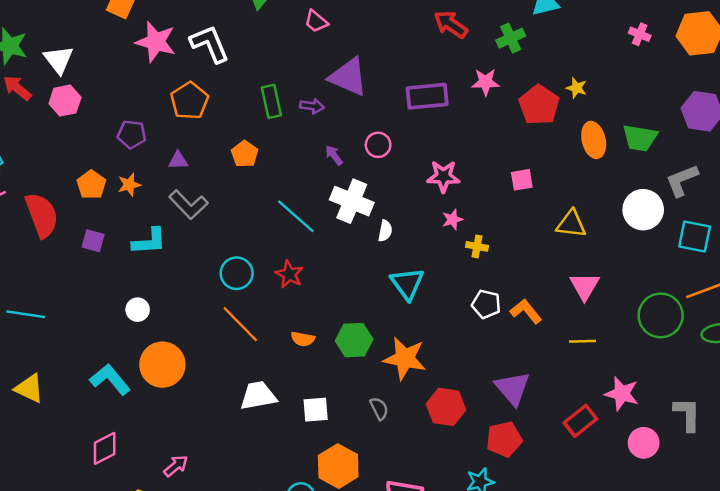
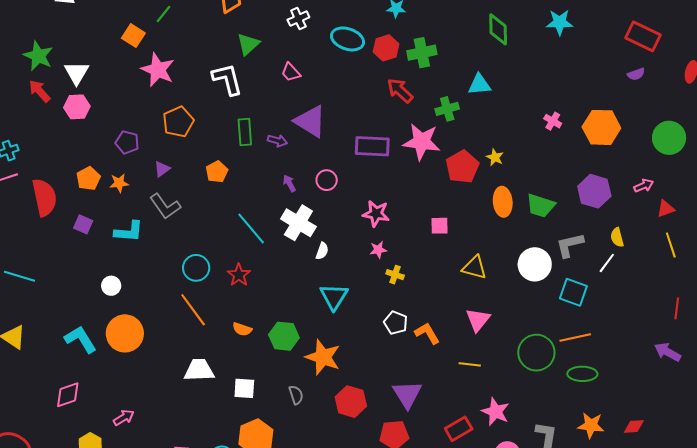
white L-shape: (210, 44) -> (227, 79), moved
pink star: (486, 82) -> (422, 142), size x1.6
purple triangle: (178, 160) -> (162, 169), turned -42

